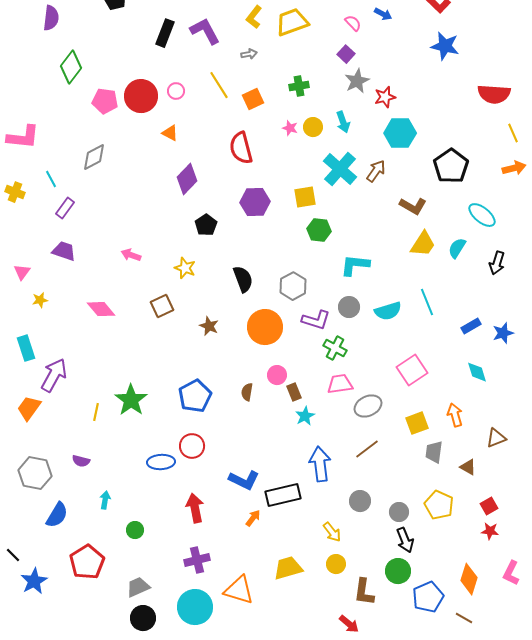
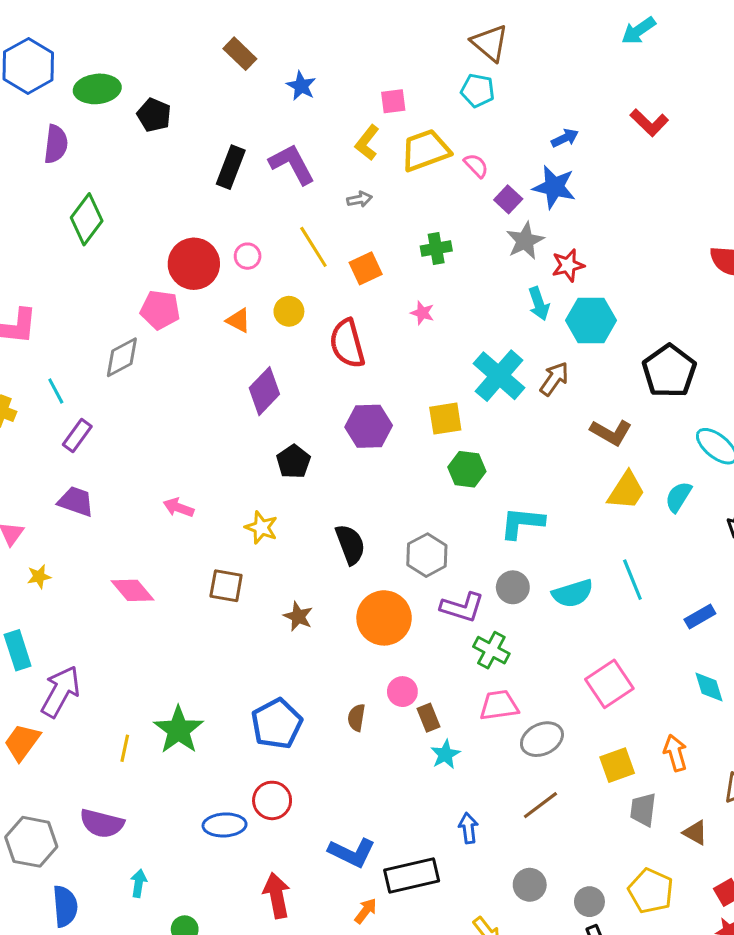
blue arrow: (383, 14) -> (565, 138), turned -54
pink semicircle: (353, 23) -> (476, 166), moved
blue star: (445, 46) -> (554, 187), moved
pink pentagon: (105, 101) -> (160, 310), moved
cyan arrow: (343, 122) -> (539, 304), moved
yellow circle: (313, 127) -> (289, 311), moved
brown square: (162, 306) -> (226, 586), turned 35
purple semicircle: (81, 461) -> (102, 823), size x1.6
blue arrow: (320, 464) -> (468, 828), size x0.6
blue semicircle: (57, 515) -> (65, 906), turned -36

